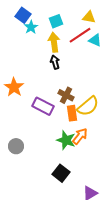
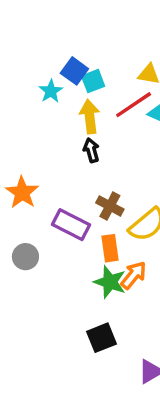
blue square: (23, 15) -> (74, 71), moved
orange rectangle: (72, 113) -> (110, 248), moved
gray circle: (16, 146) -> (25, 257), moved
black square: (61, 173) -> (101, 338), turned 30

